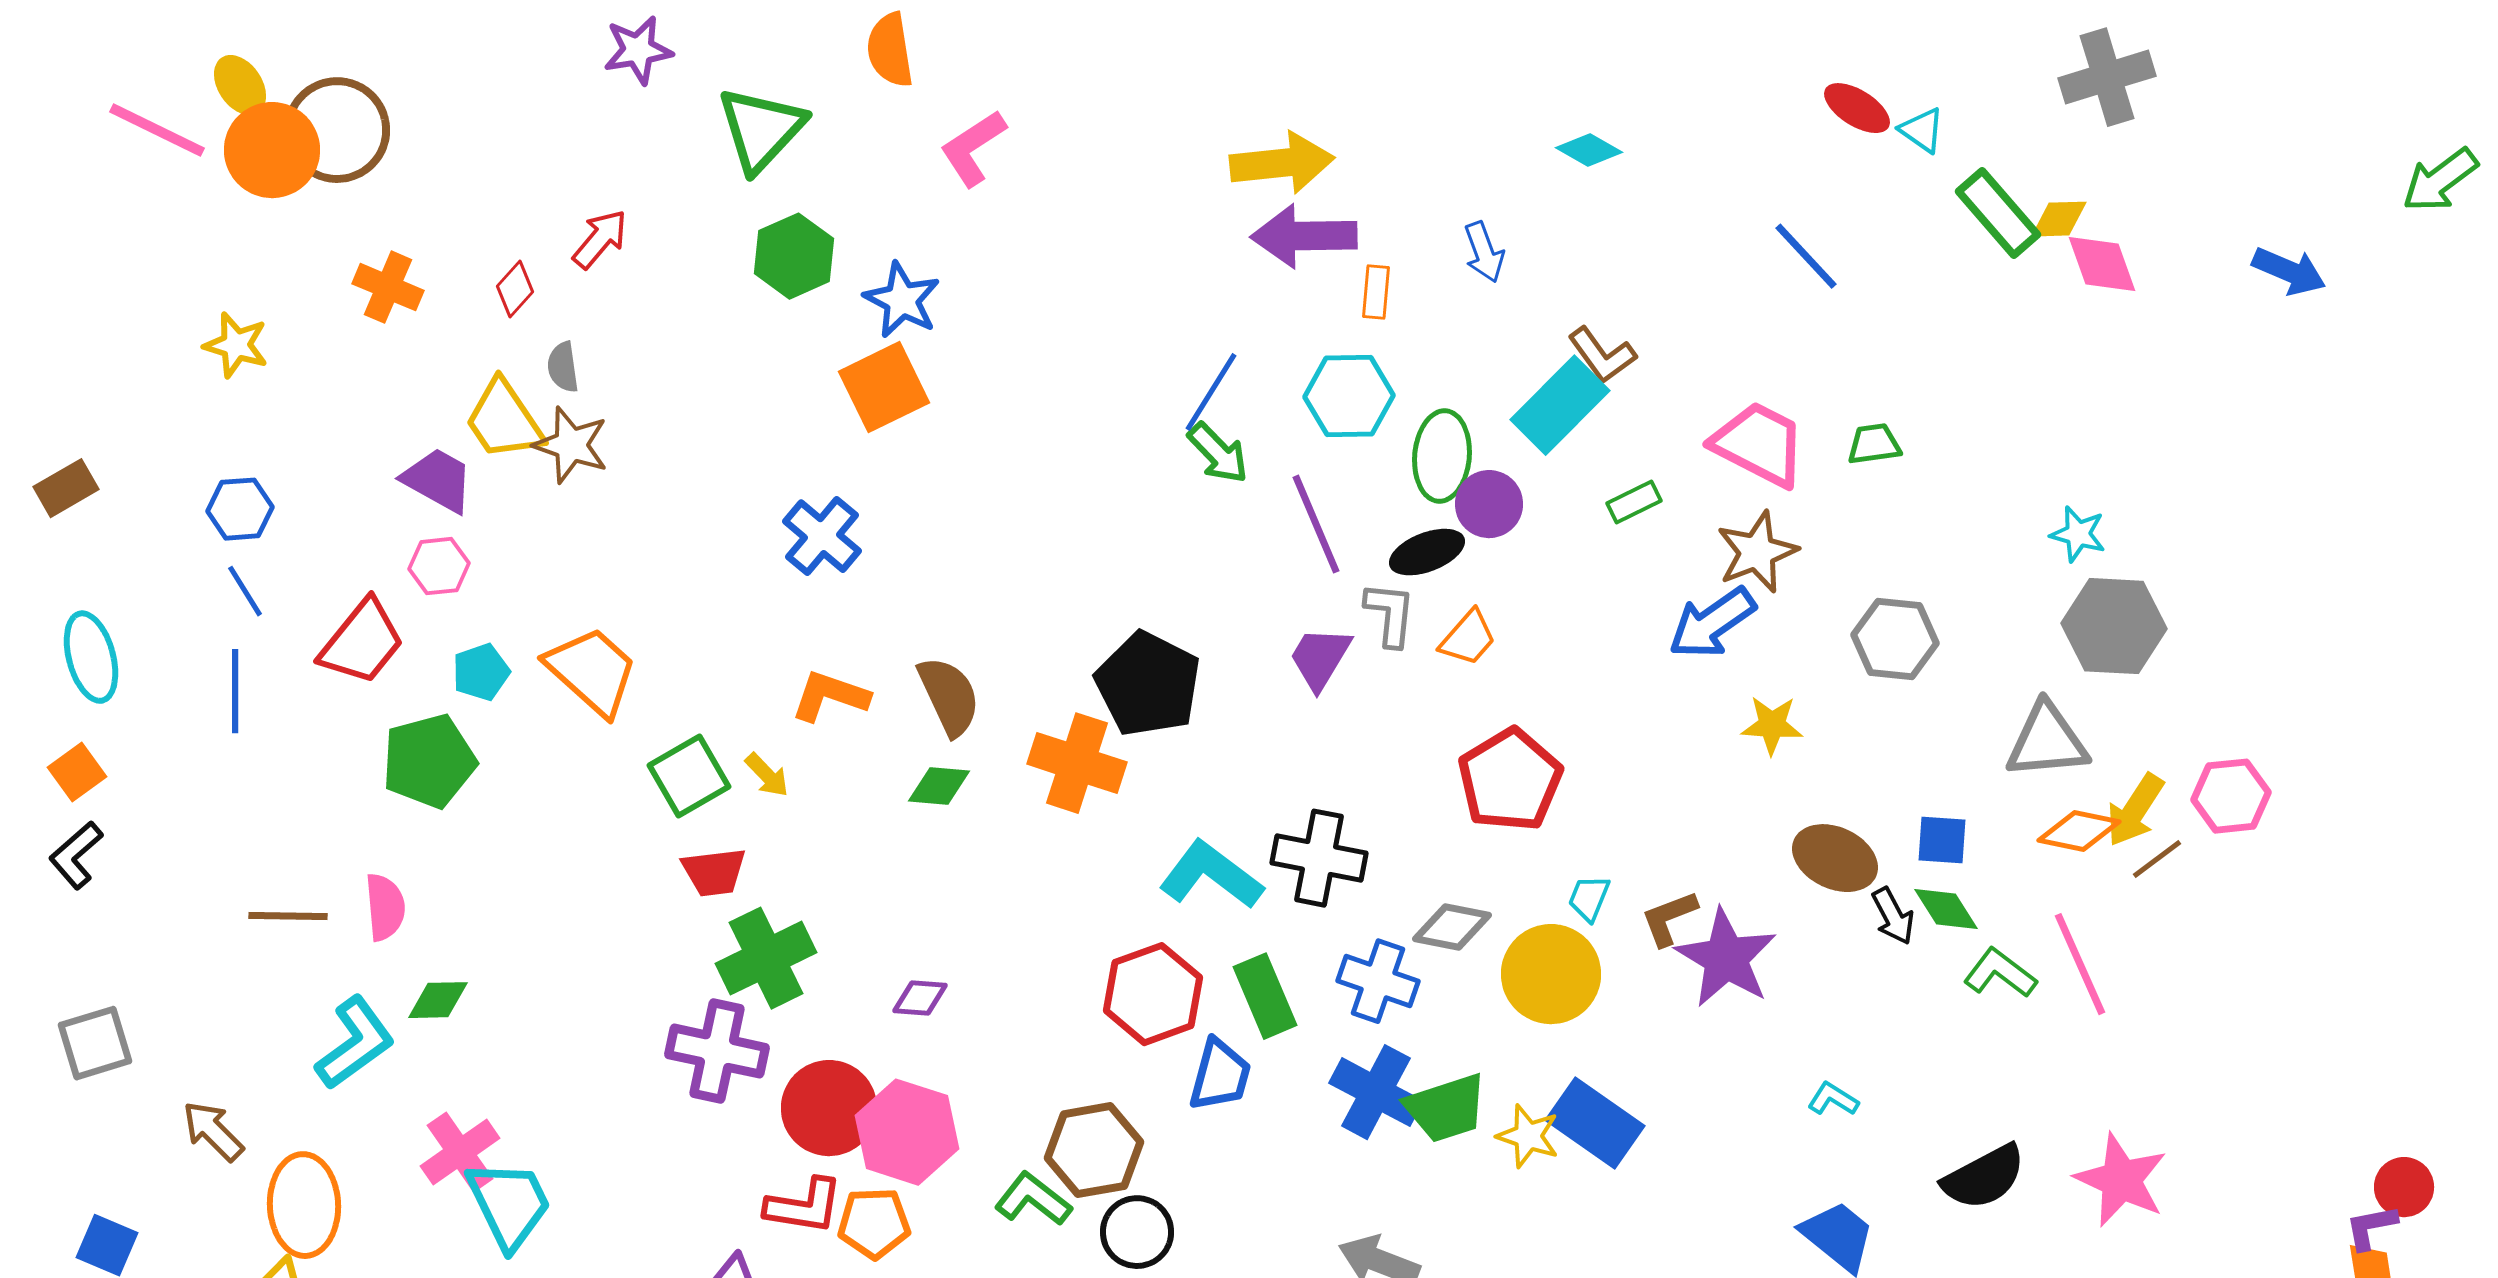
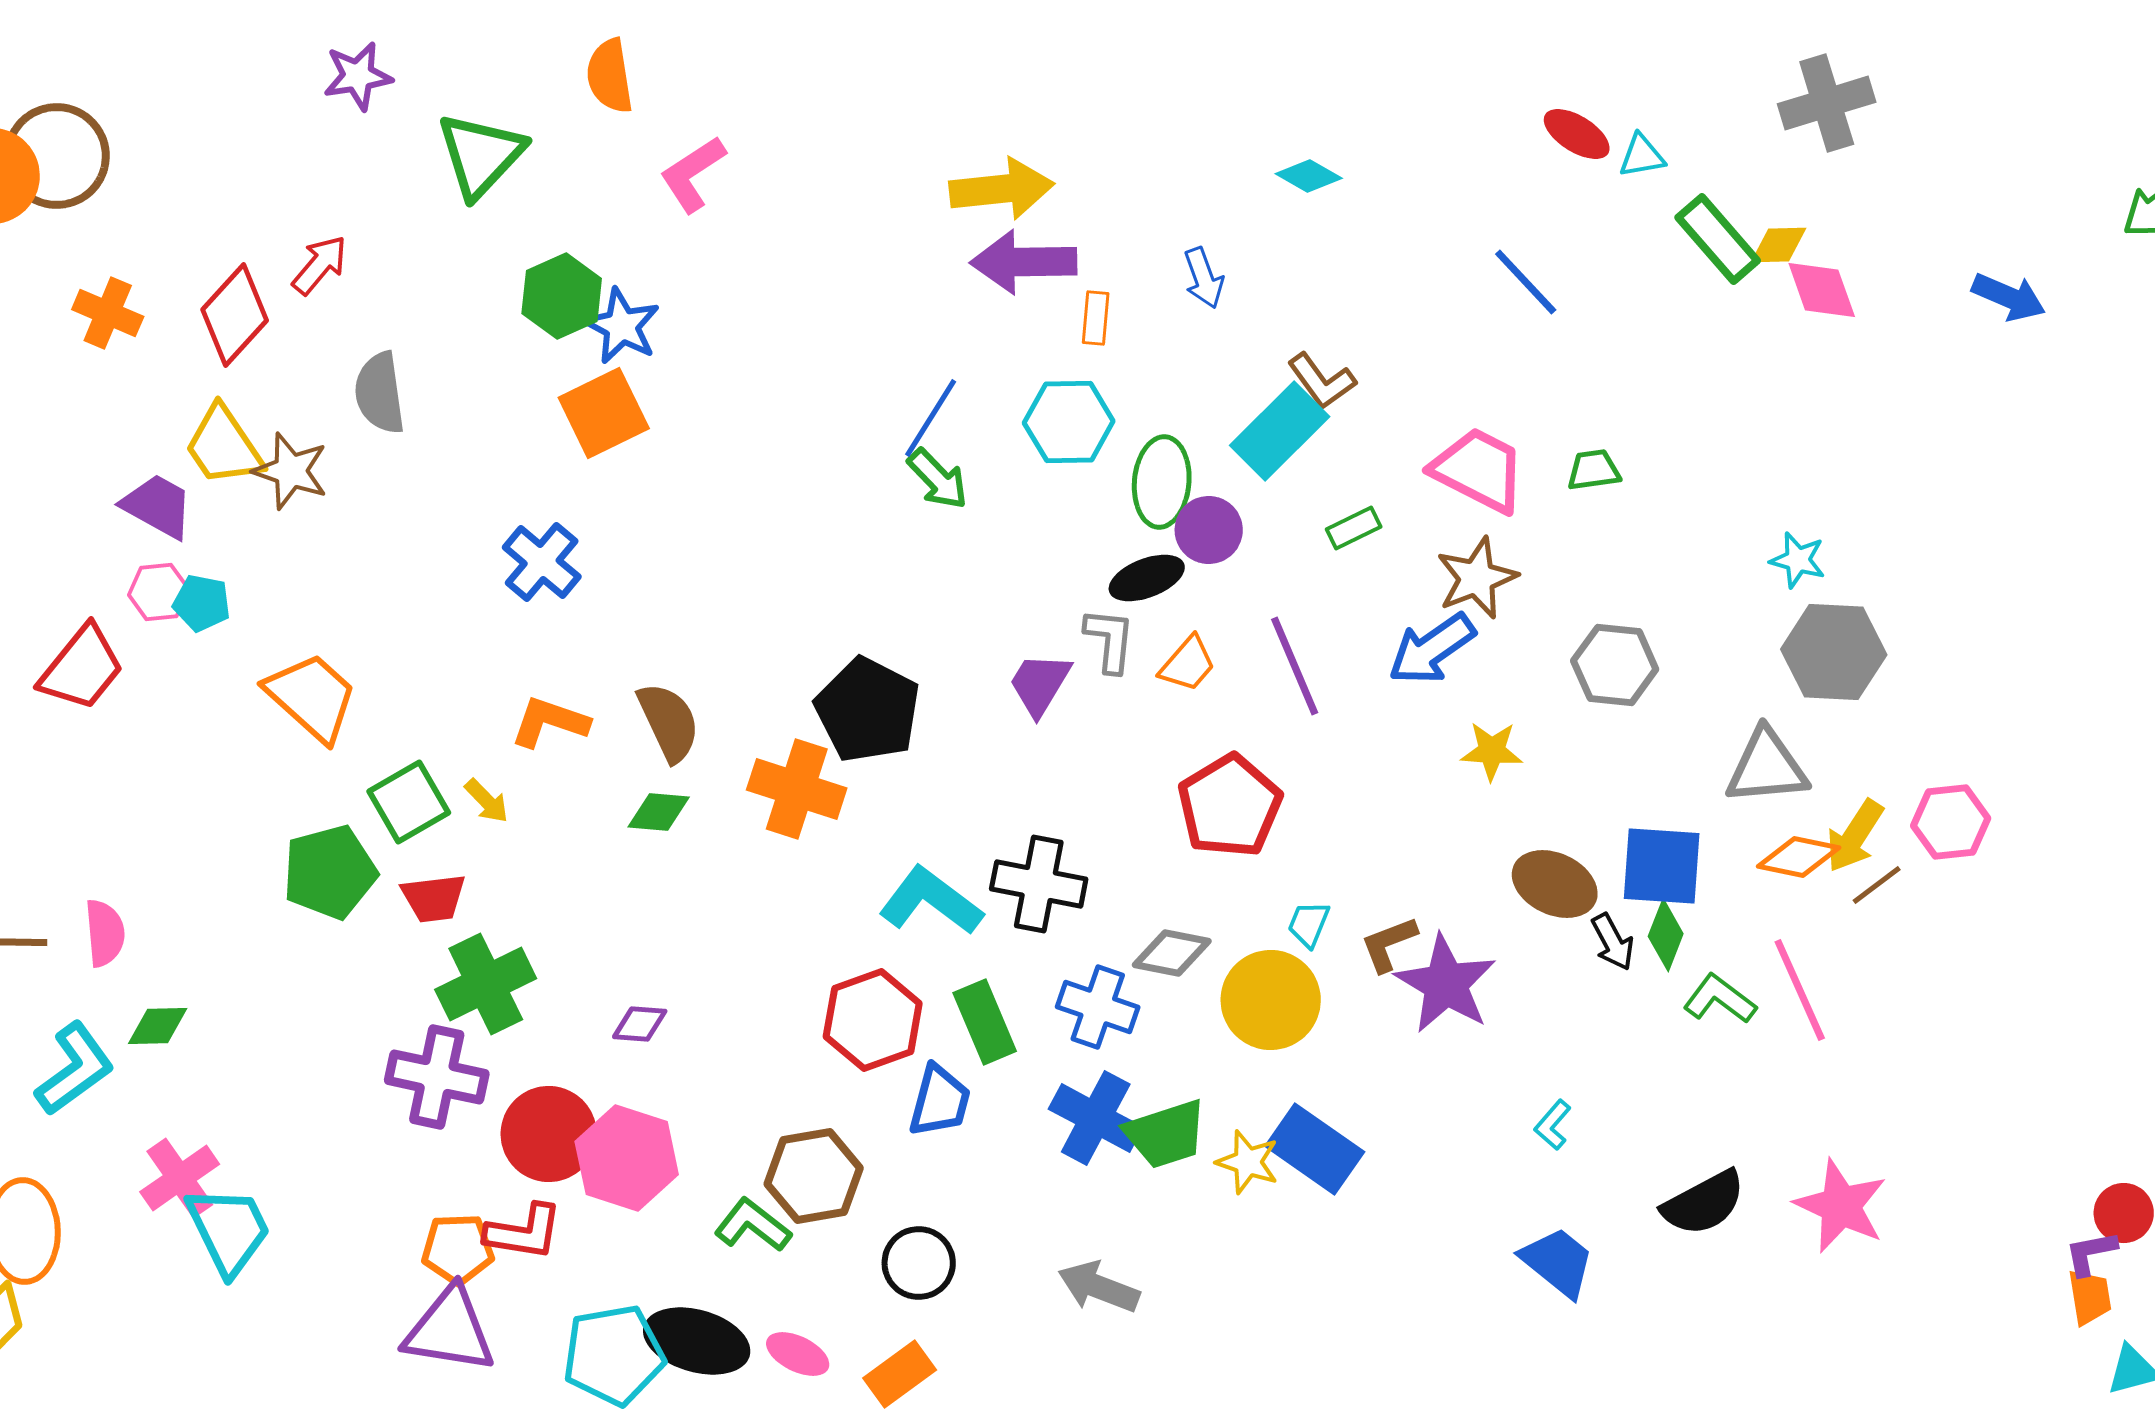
cyan triangle: (1922, 130) -> (1642, 156), turned -45
green hexagon: (794, 256) -> (562, 296), moved
red diamond: (515, 289) -> (235, 315), size x1.8
gray semicircle: (563, 367) -> (380, 393), moved, size x1.6
purple line: (1316, 524) -> (1295, 666), moved
cyan pentagon: (481, 672) -> (202, 603), moved, turned 30
green pentagon: (429, 761) -> (330, 872), moved
blue square: (1942, 840) -> (1662, 866), size x1.6
green diamond: (1946, 909) -> (1666, 935), turned 54
cyan L-shape: (1833, 1099) -> (1553, 1125), turned -81
orange pentagon: (874, 1223) -> (458, 1249), moved
black circle: (1137, 1232) -> (919, 1263), moved

